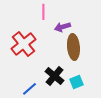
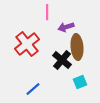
black cross: (54, 76) -> (62, 60), moved

